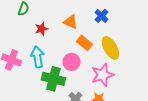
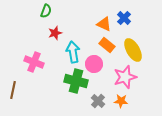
orange triangle: (70, 22) -> (104, 24), moved
red star: (41, 29) -> (55, 33), moved
cyan arrow: (37, 57) -> (73, 52), moved

